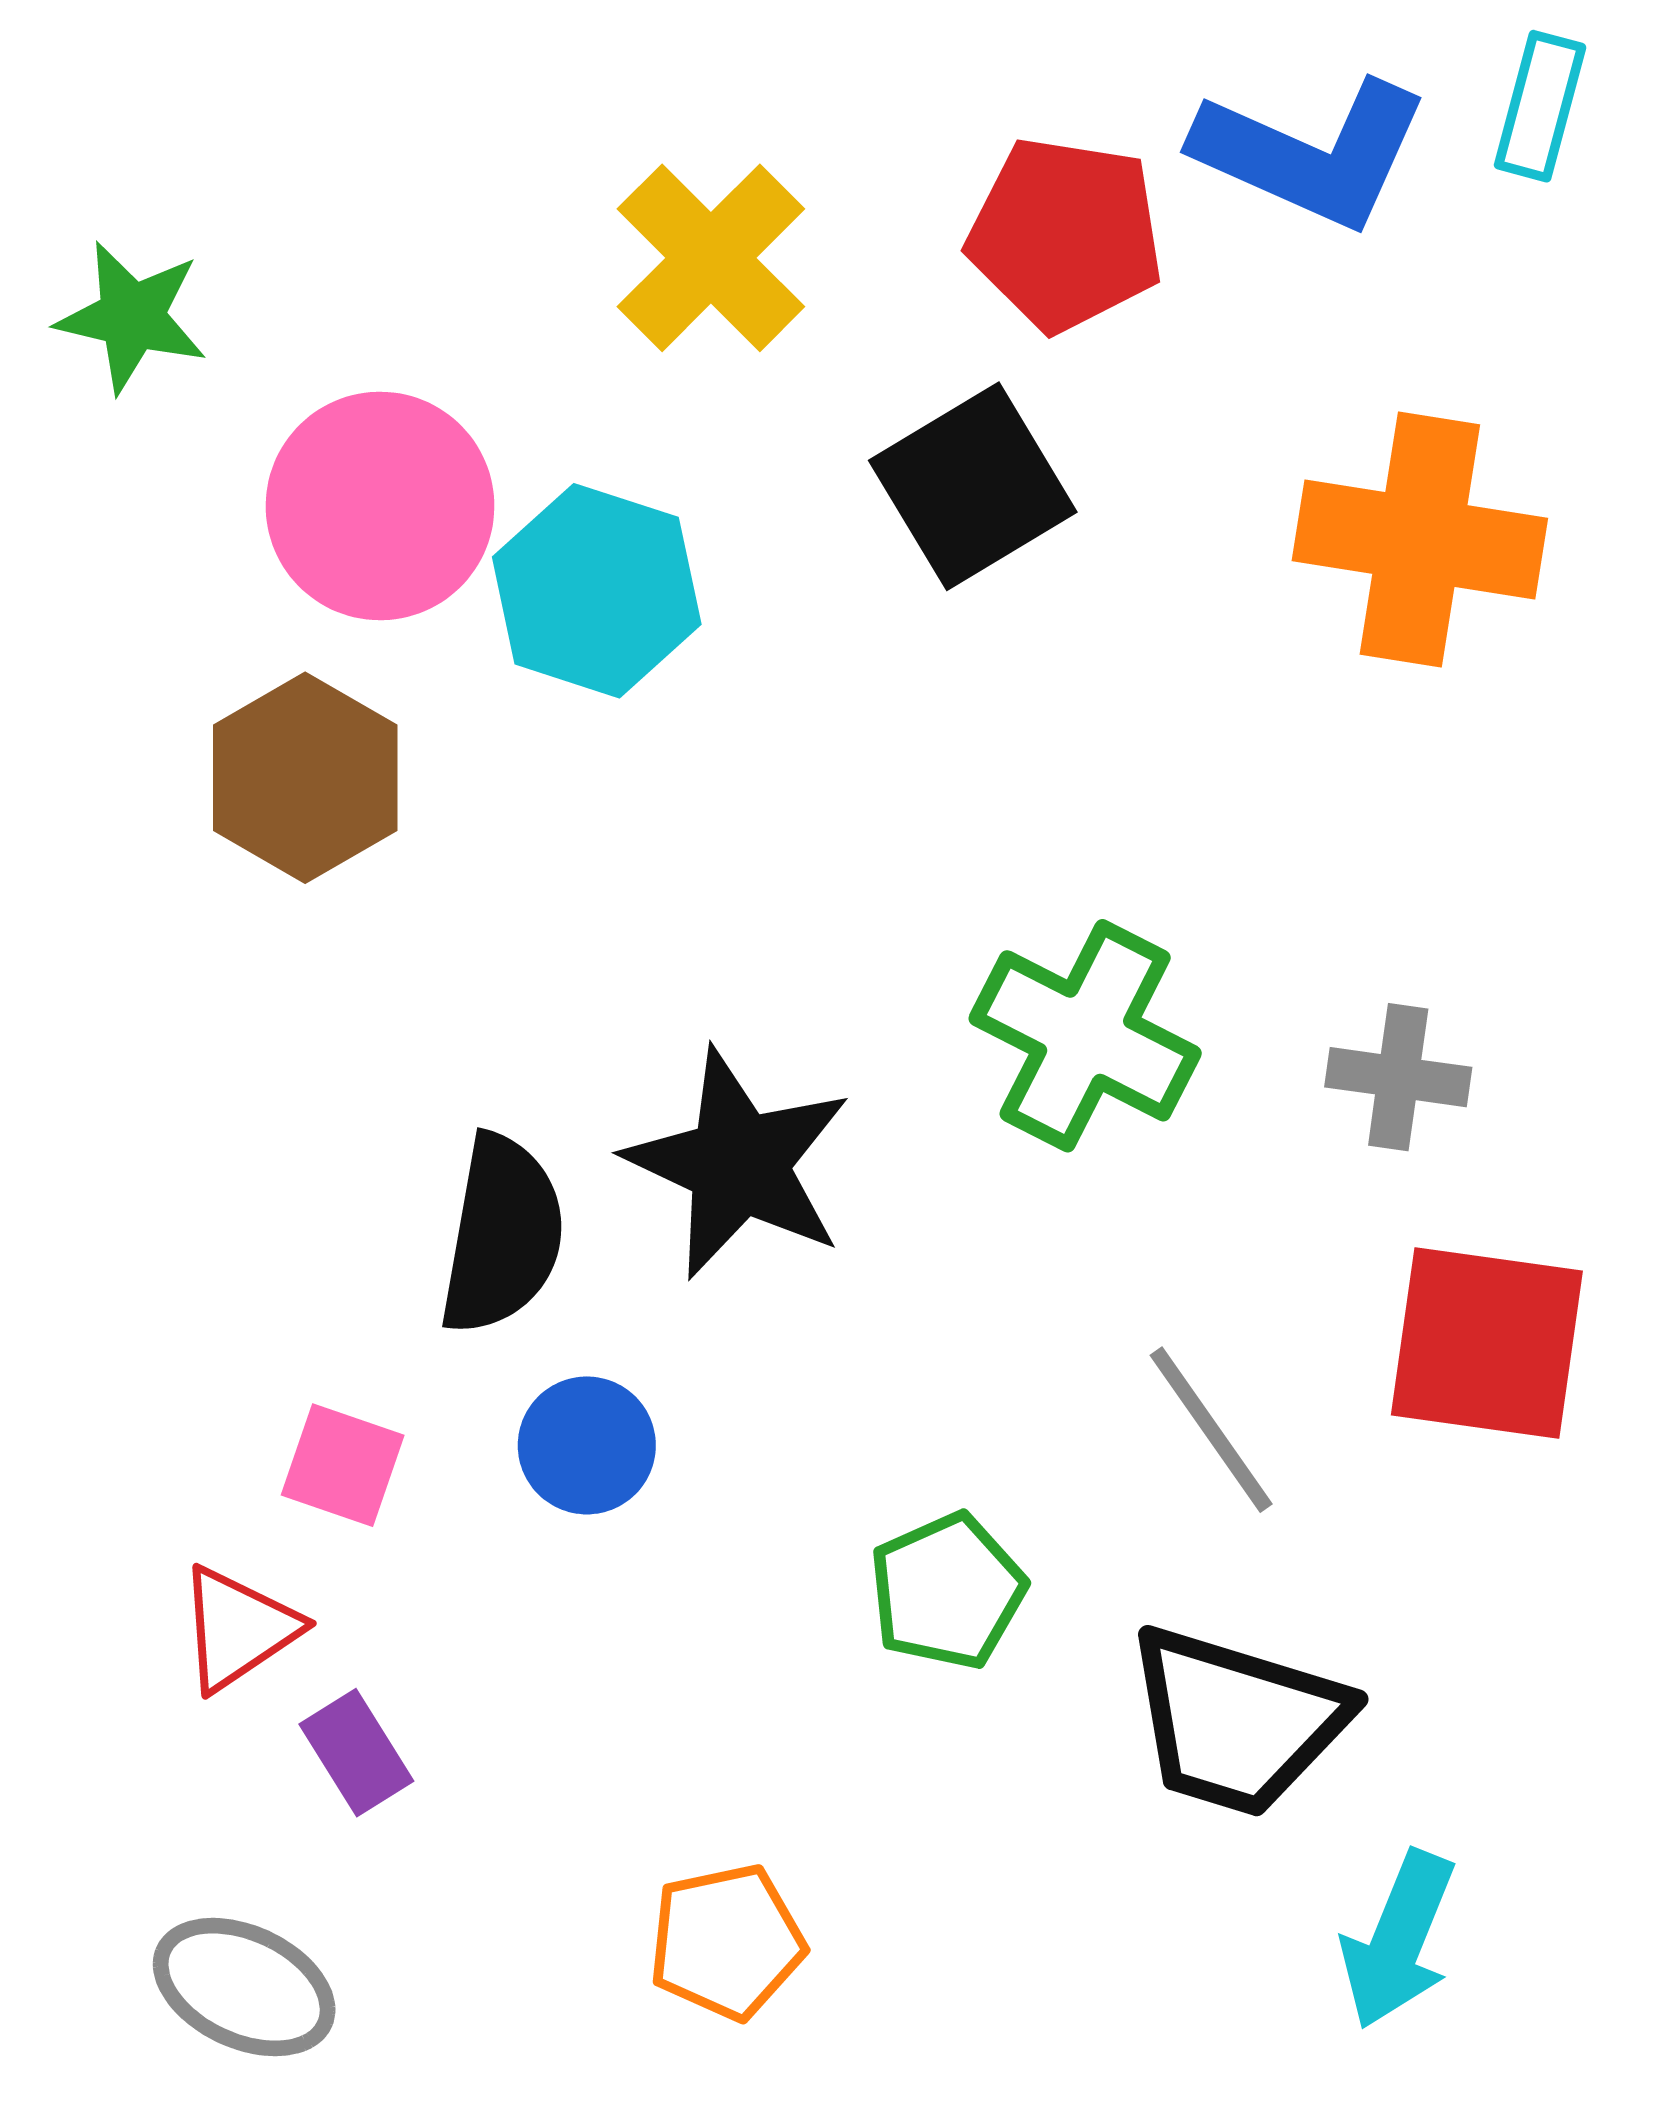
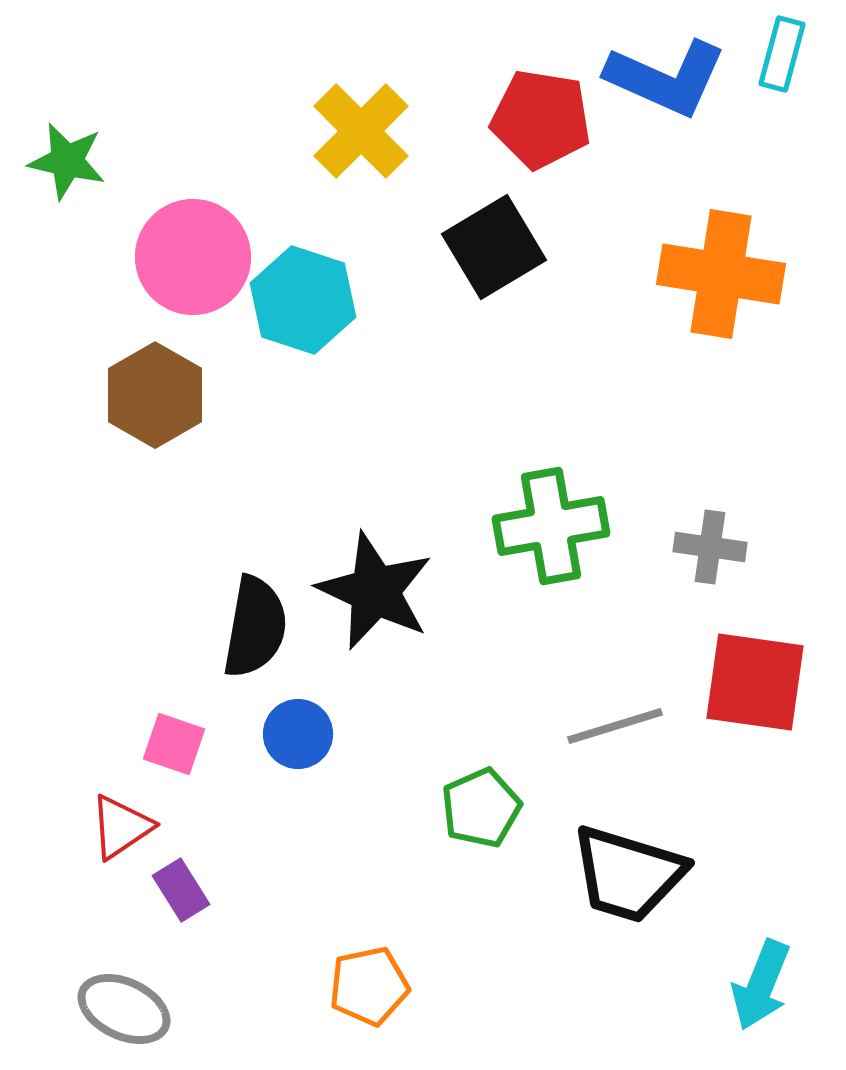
green cross: (1085, 1036) -> (551, 526), turned -37
gray line: (1211, 1430) -> (615, 726), turned -72
cyan arrow: (1398, 1940) -> (761, 985), moved

